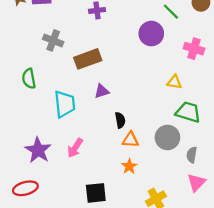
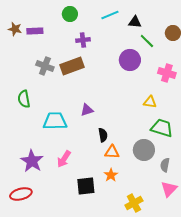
brown rectangle: (88, 59) -> (72, 66), moved
cyan trapezoid: (65, 104) -> (55, 121), turned -85
black square: (96, 193) -> (86, 186), moved

